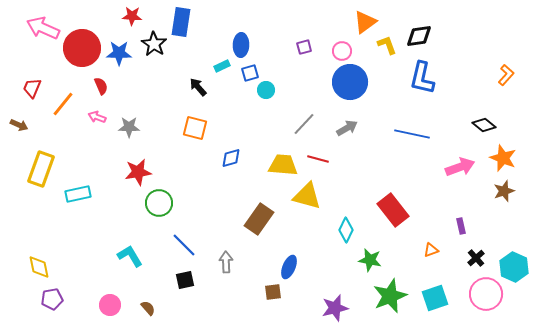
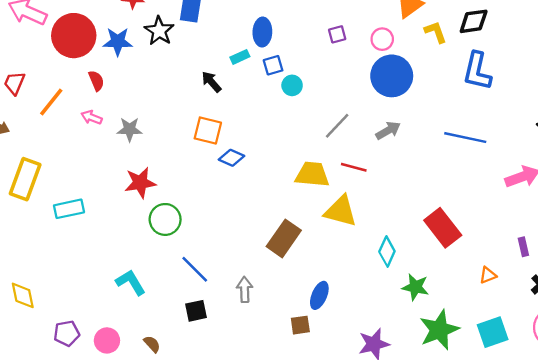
blue diamond: (231, 158) -> (232, 158), moved, turned 40
purple pentagon: (52, 299) -> (67, 333), moved

